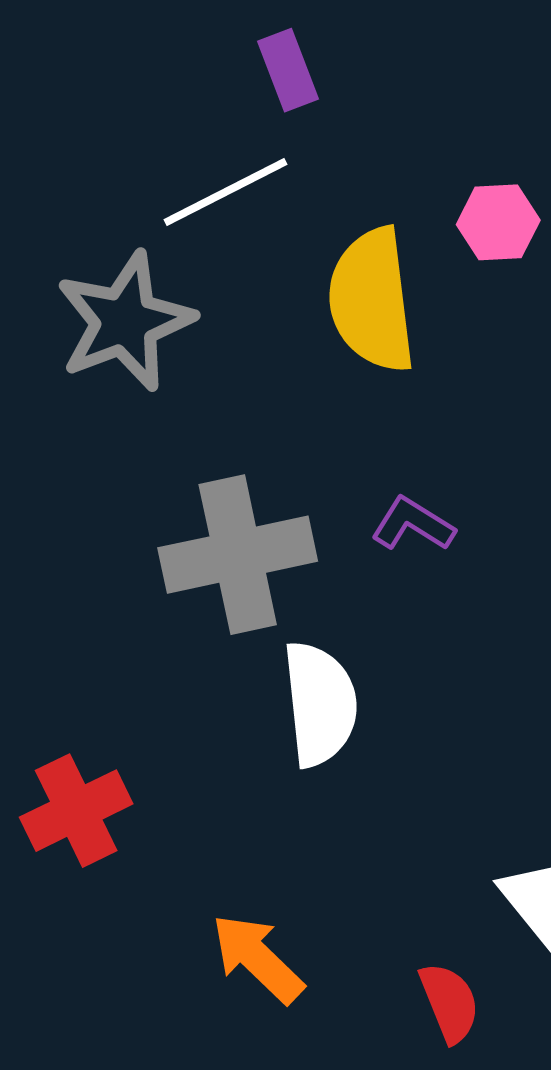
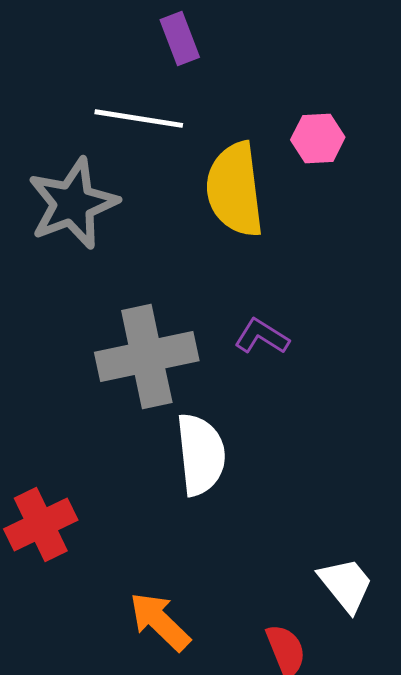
white line: (225, 192) -> (139, 119), turned 36

